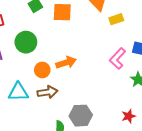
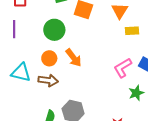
green circle: (26, 42) -> (54, 30), moved
orange arrow: (66, 63) -> (74, 58), turned 54

